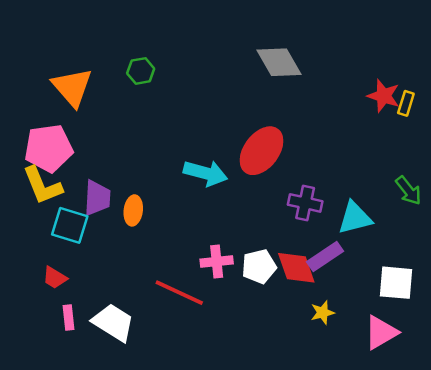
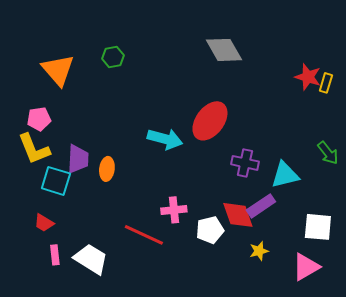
pink pentagon: (49, 148) -> (39, 119), size x0.6
white pentagon: (259, 266) -> (210, 230), moved

